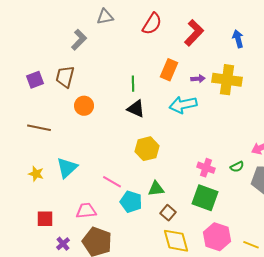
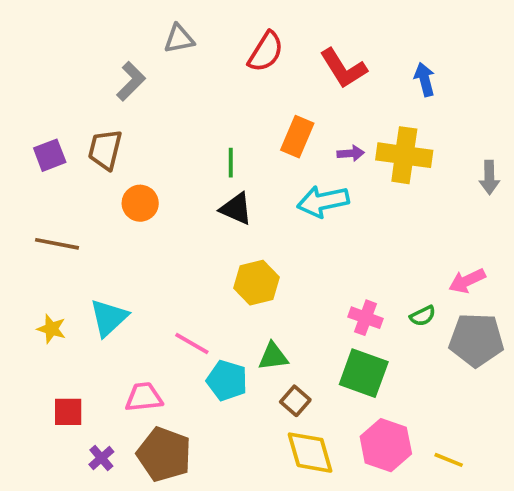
red L-shape: (194, 33) -> (343, 68), turned 104

